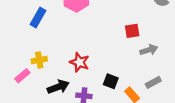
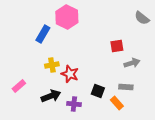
blue rectangle: (38, 17) -> (43, 34), moved
yellow cross: (39, 60) -> (52, 65), moved
gray rectangle: (153, 82) -> (126, 87), moved, turned 32

